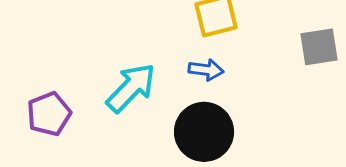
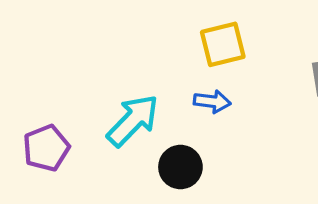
black circle: (204, 132) -> (180, 167), moved, size x0.7

